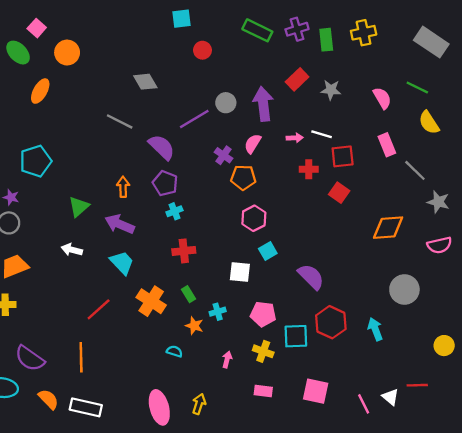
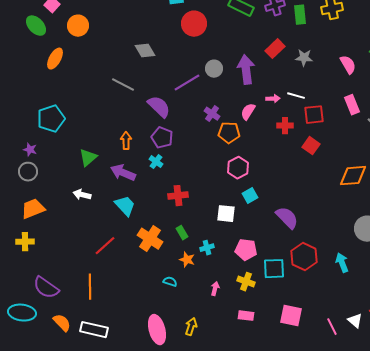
red circle: (202, 50) -> (194, 24), size x1.6
pink semicircle: (253, 144) -> (248, 112), moved
cyan cross: (174, 211) -> (156, 162), moved, turned -32

